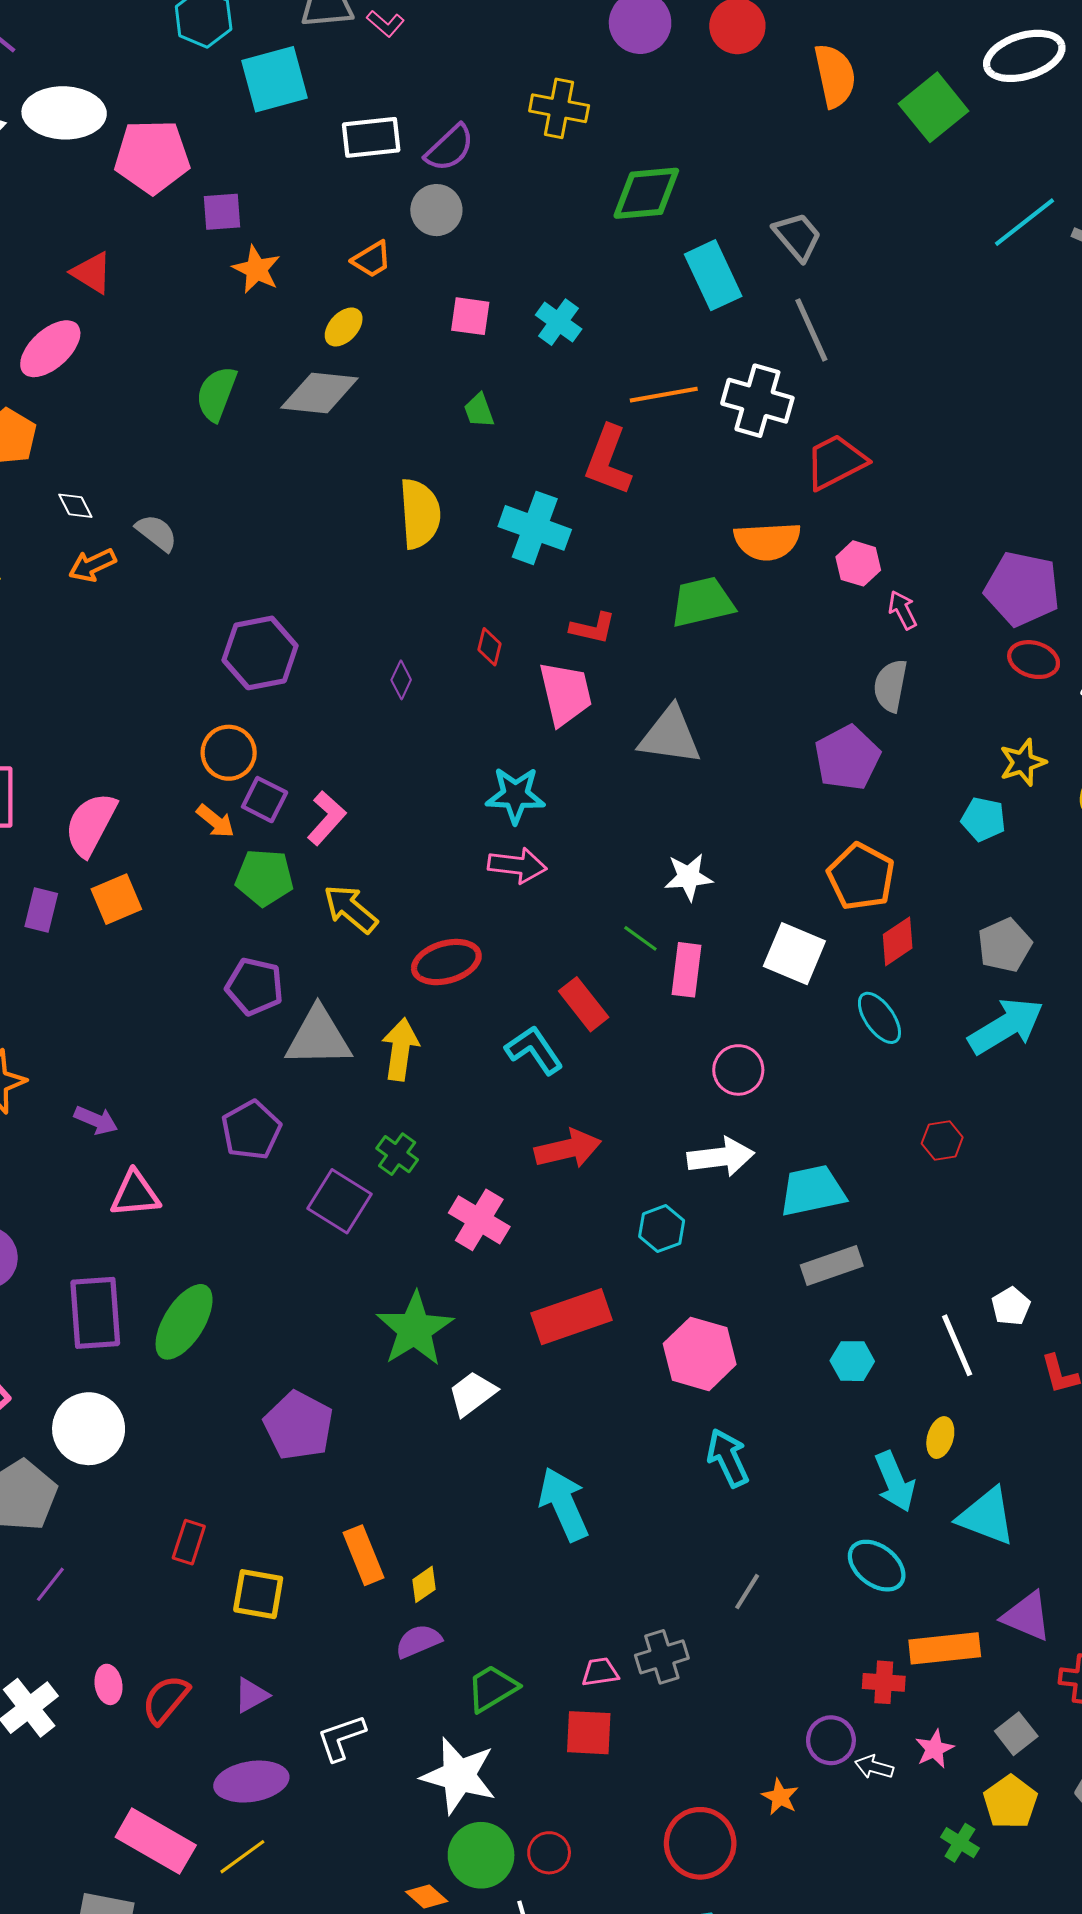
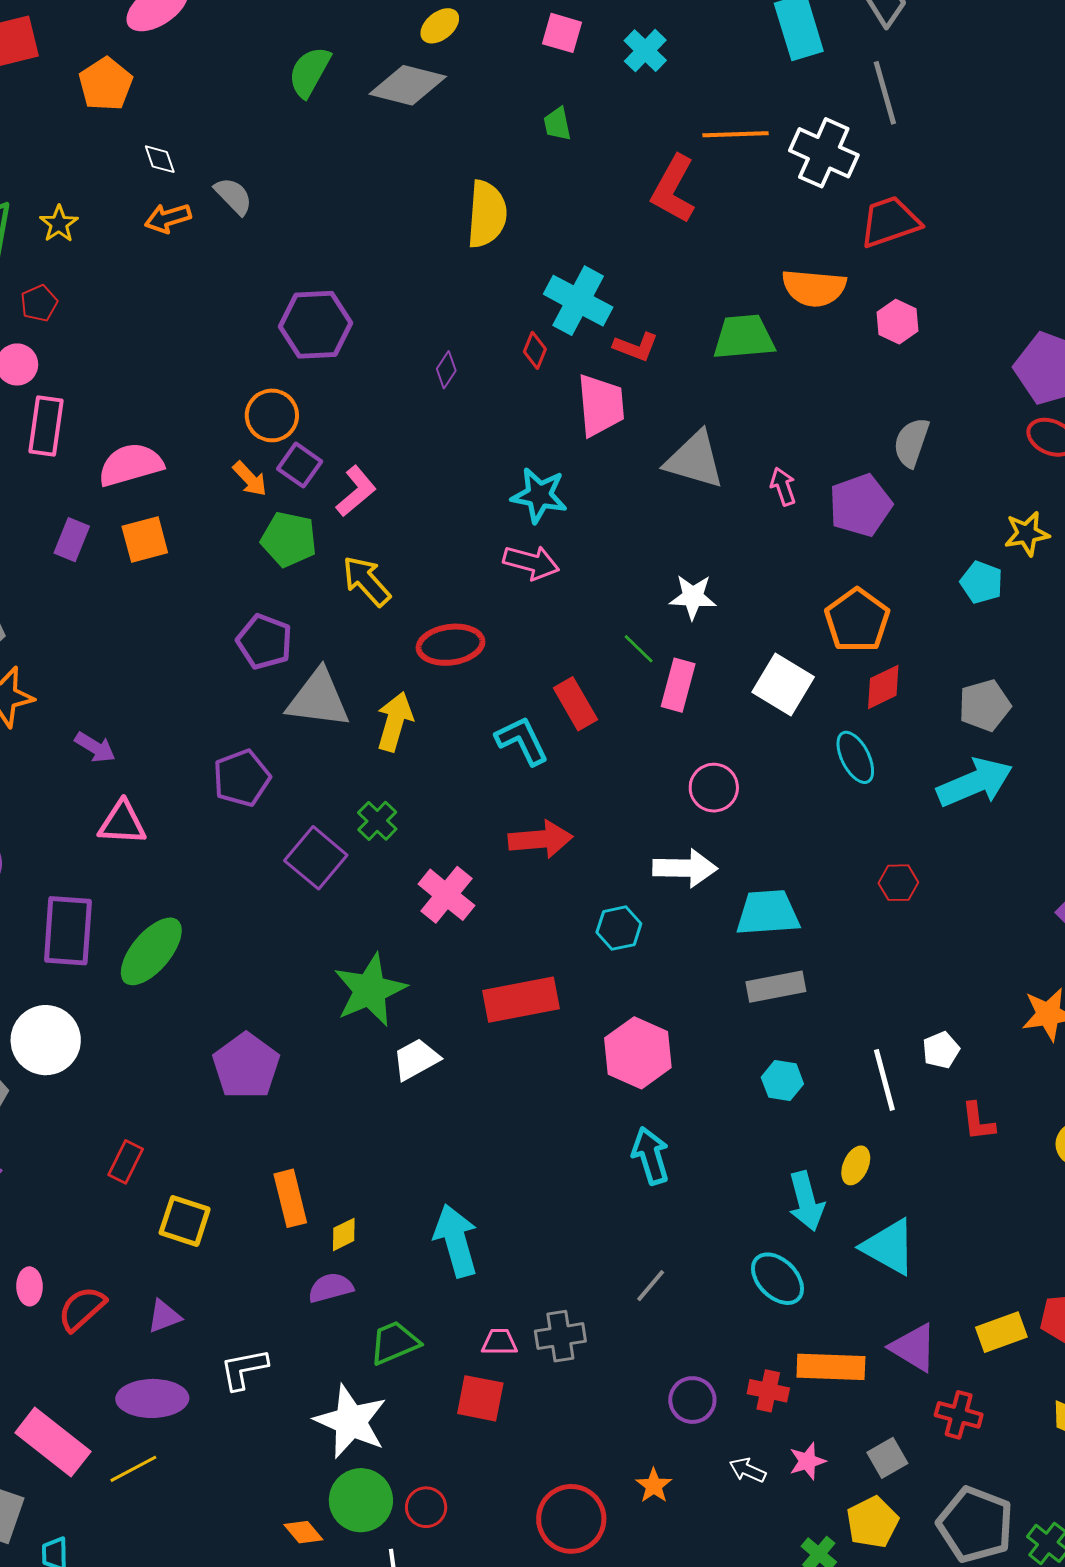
cyan cross: (535, 528) -> (578, 301), moved
pink arrow: (903, 610) -> (783, 486), moved
pink semicircle: (91, 824) -> (131, 465), turned 38
cyan arrow: (564, 1504) -> (456, 1241), moved
purple circle: (831, 1740) -> (692, 1400), moved

